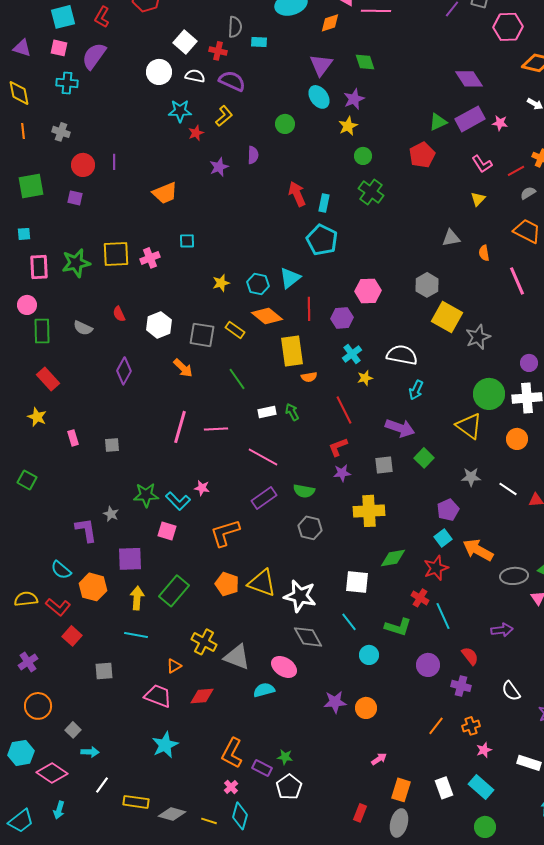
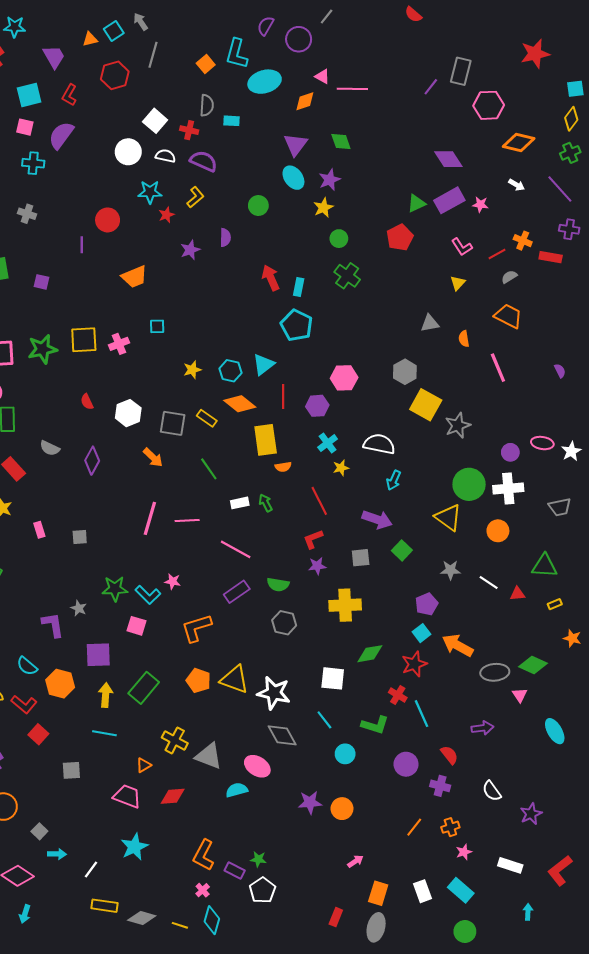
red circle: (83, 165) -> (108, 220), moved
gray semicircle: (83, 328) -> (50, 448), moved
white line: (102, 785) -> (91, 870), moved

